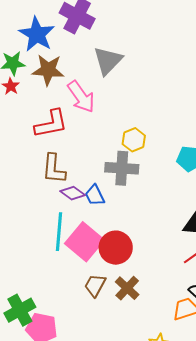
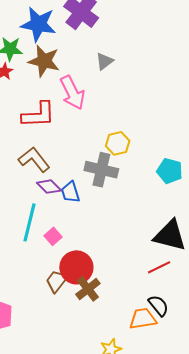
blue star: (37, 34) -> (38, 24), turned -30
gray triangle: (108, 61) -> (104, 61), size x0.6
brown L-shape: (54, 169) -> (34, 160), turned 128
pink square: (84, 242) -> (53, 236), size x0.5
red circle: (116, 248) -> (76, 267), moved

